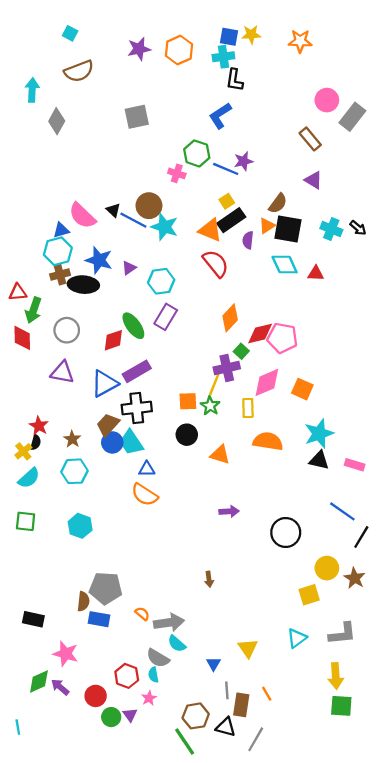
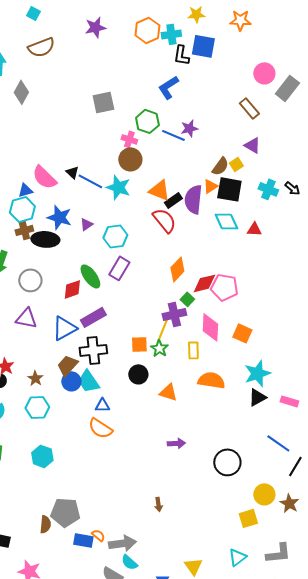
blue square: (229, 37) -> (203, 46), moved, size x1.4
orange hexagon: (179, 50) -> (147, 30), moved
gray square: (137, 117) -> (103, 102), moved
yellow square: (227, 201) -> (236, 164), moved
brown circle: (149, 206) -> (130, 159), moved
black rectangle: (231, 220) -> (173, 200), moved, size x0.7
purple semicircle: (248, 240) -> (193, 199), size x1.8
pink diamond: (267, 382) -> (210, 327), turned -64
black triangle: (319, 460) -> (257, 397), turned -42
blue rectangle: (99, 619) -> (83, 540), moved

